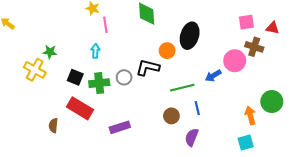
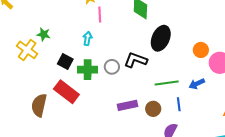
black ellipse: (190, 36) -> (161, 38), moved
orange circle: (167, 51) -> (201, 50), moved
blue arrow: (213, 76) -> (197, 84), moved
brown semicircle: (53, 125) -> (39, 105), size x1.6
purple rectangle: (120, 127) -> (127, 105), moved

